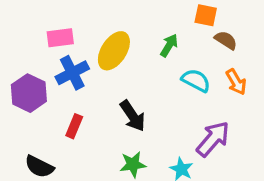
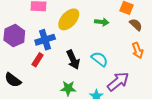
green arrow: (169, 45) -> (102, 22), turned 56
blue cross: (72, 73) -> (45, 40), moved
cyan semicircle: (196, 80) -> (100, 59), moved

